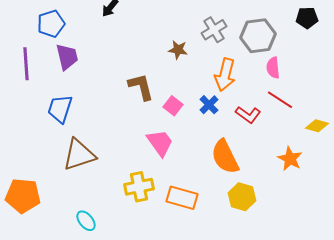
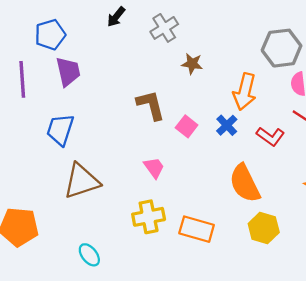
gray cross: (214, 30) -> (164, 28), moved
pink trapezoid: (160, 143) -> (154, 168), moved, size x0.7

